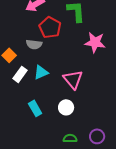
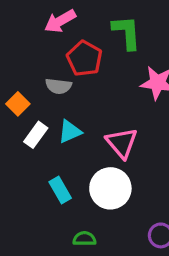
white circle: (66, 107) -> (110, 188), size x1.6
green semicircle: (70, 138) -> (84, 239), moved

